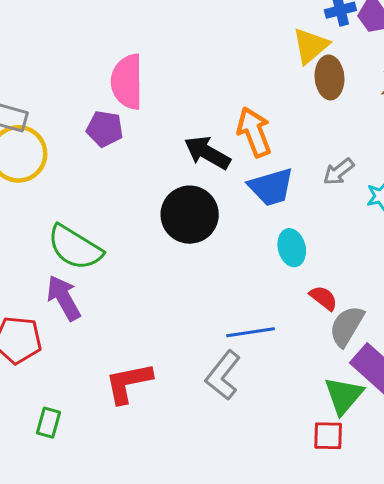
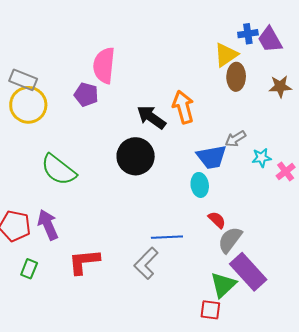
blue trapezoid: (271, 187) -> (212, 157), moved
purple arrow: (64, 298) -> (48, 225), moved
green rectangle: (48, 423) -> (29, 269), moved

